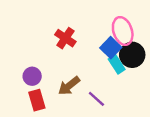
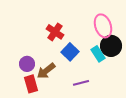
blue square: (111, 48) -> (70, 52), moved
brown arrow: (69, 86) -> (46, 71), moved
purple line: (96, 99) -> (81, 83), turned -56

